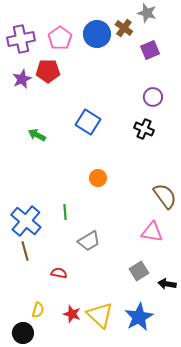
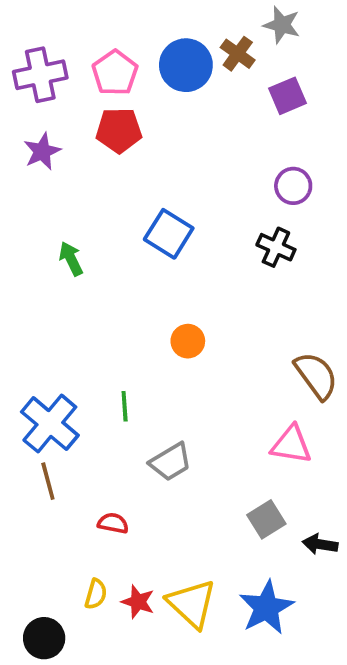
red pentagon: (48, 71) -> (119, 130), moved
green arrow: (37, 135) -> (71, 259), turned 36
yellow semicircle: (38, 310) -> (96, 594), moved

